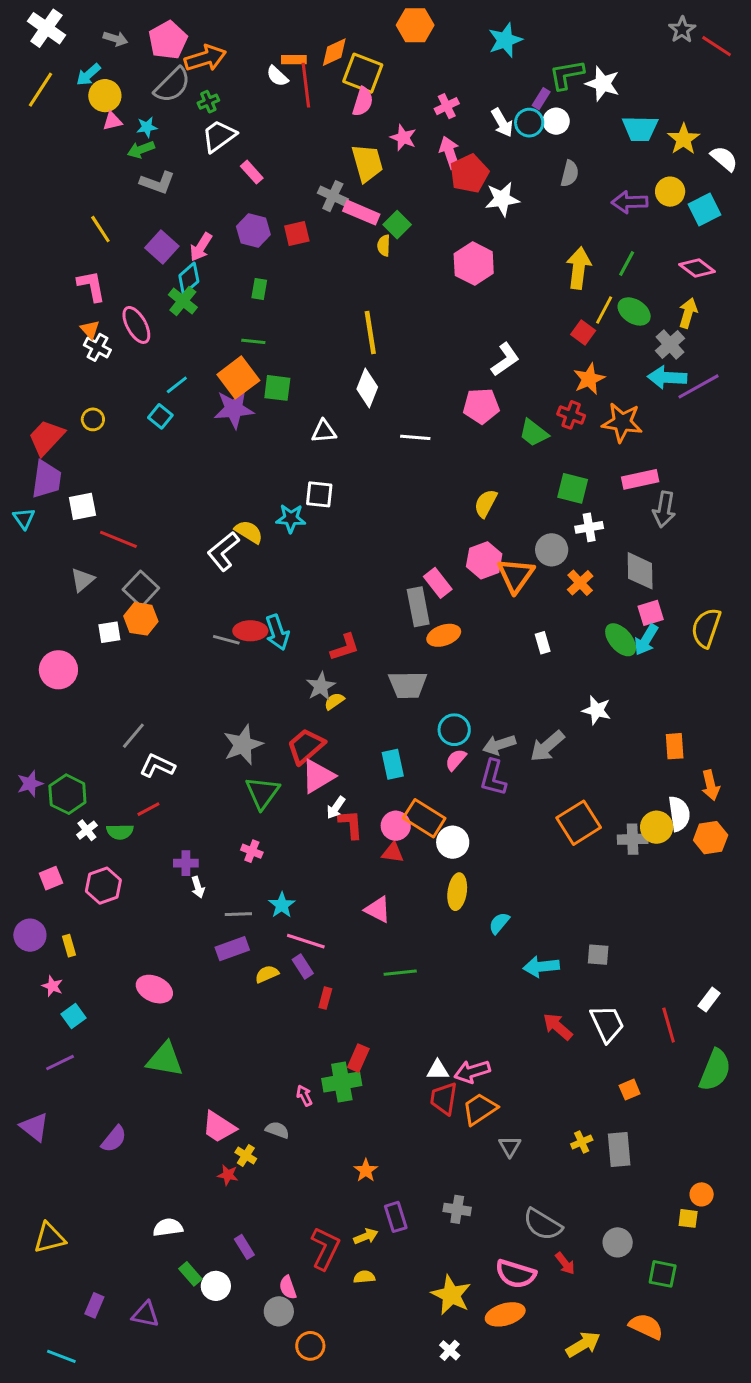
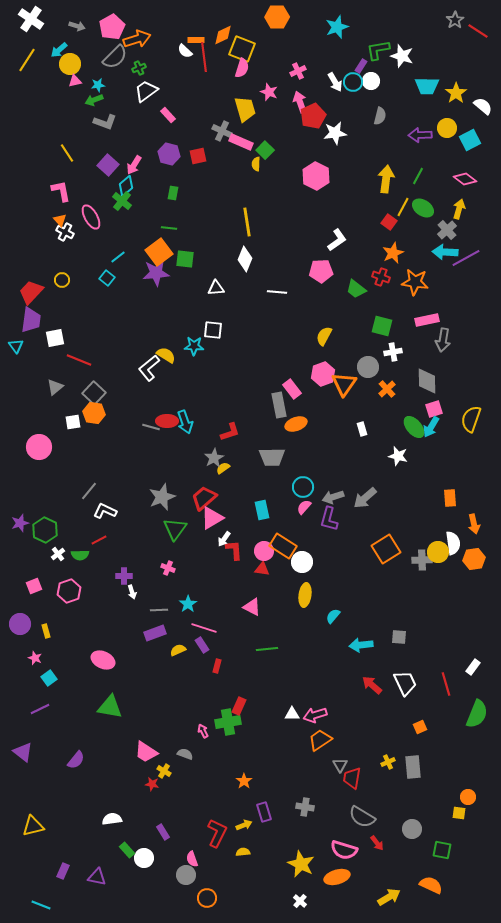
white star: (597, 710) -> (398, 456), moved
red trapezoid: (444, 1099) -> (352, 778), moved

